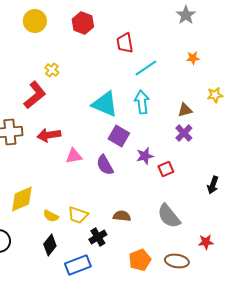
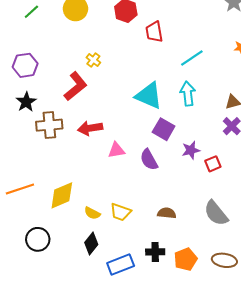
red trapezoid: (125, 43) -> (154, 32), moved
black cross: (98, 237) -> (155, 252), moved, turned 30

